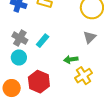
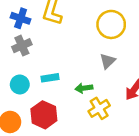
gray cross: (20, 38) -> (22, 46), moved, turned 35
cyan rectangle: (43, 41) -> (50, 78), moved, turned 40

